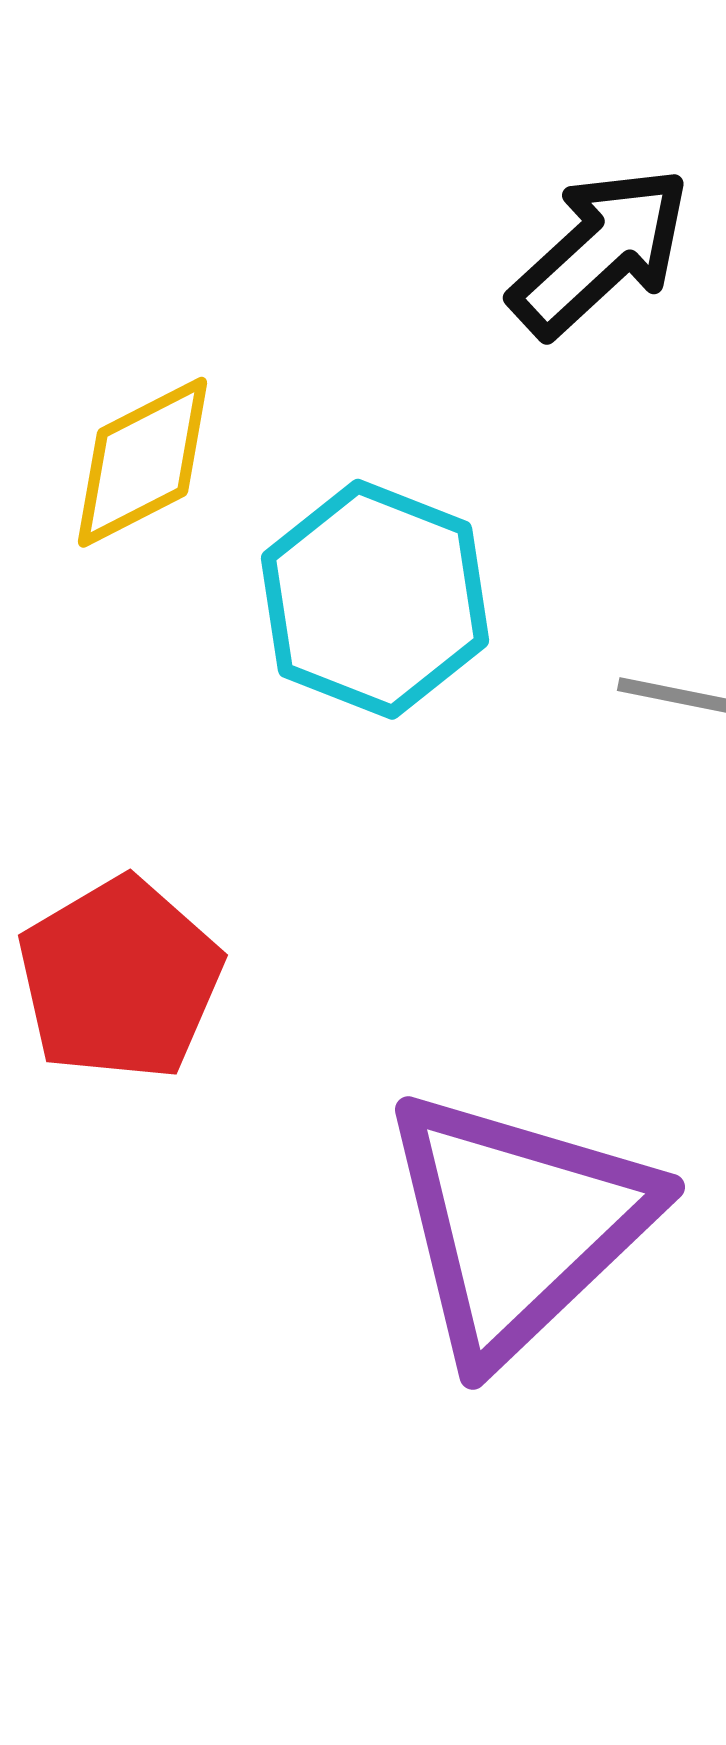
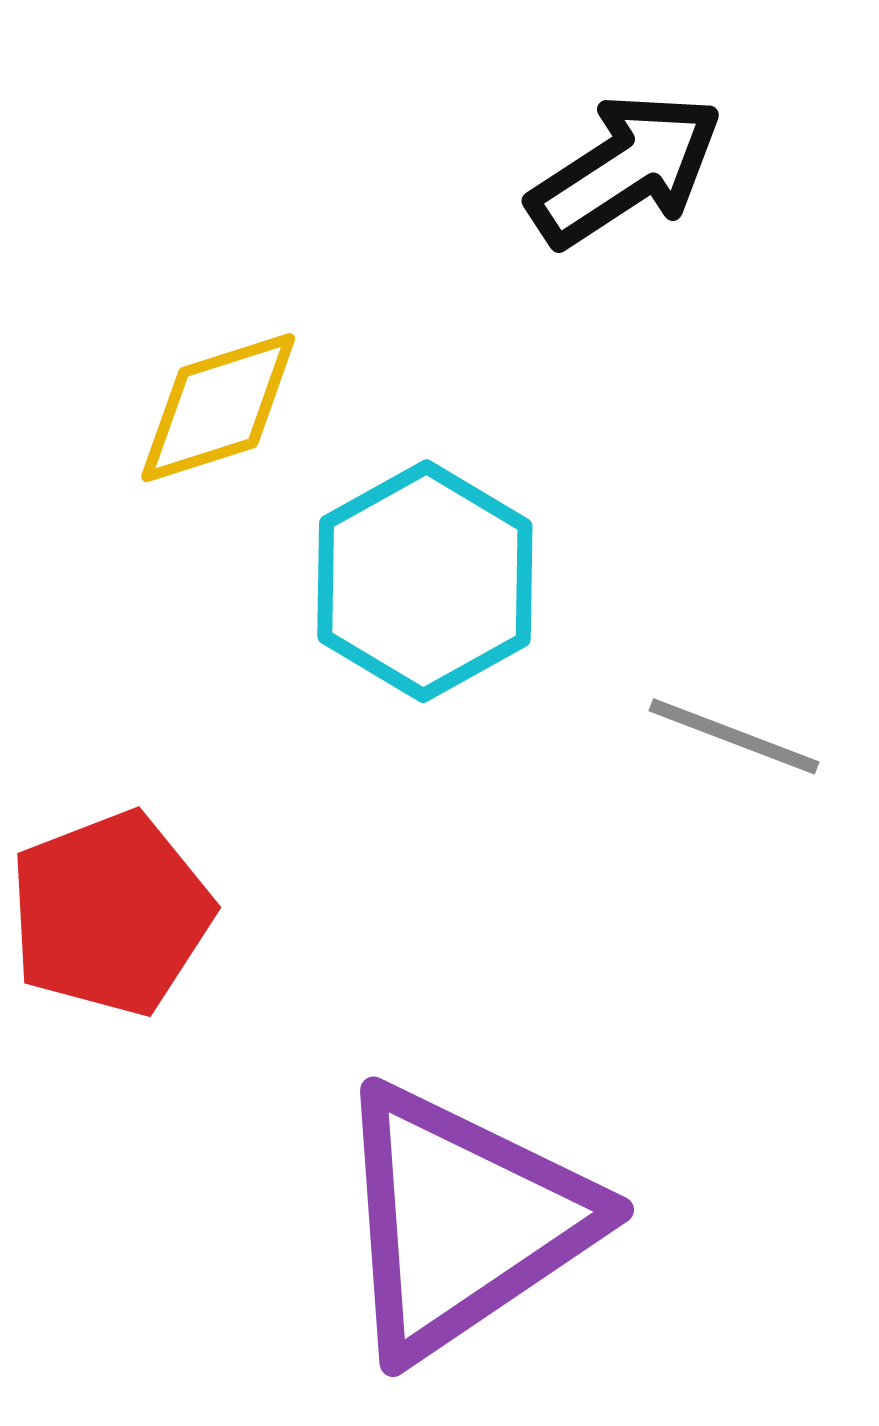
black arrow: (600, 252) -> (625, 170), moved

